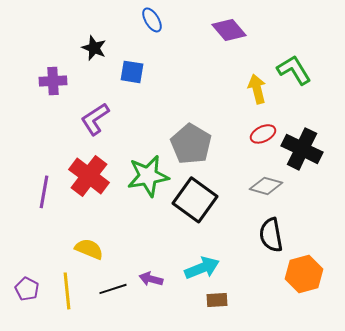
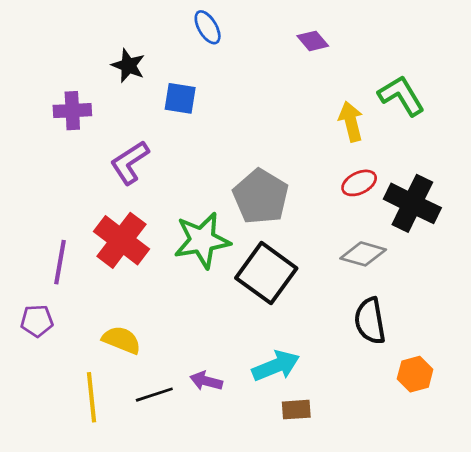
purple diamond: (229, 30) -> (313, 41), size x0.7
orange hexagon: (304, 274) -> (415, 374), size x0.7
purple pentagon: (27, 289) -> (37, 321), moved, turned -30

